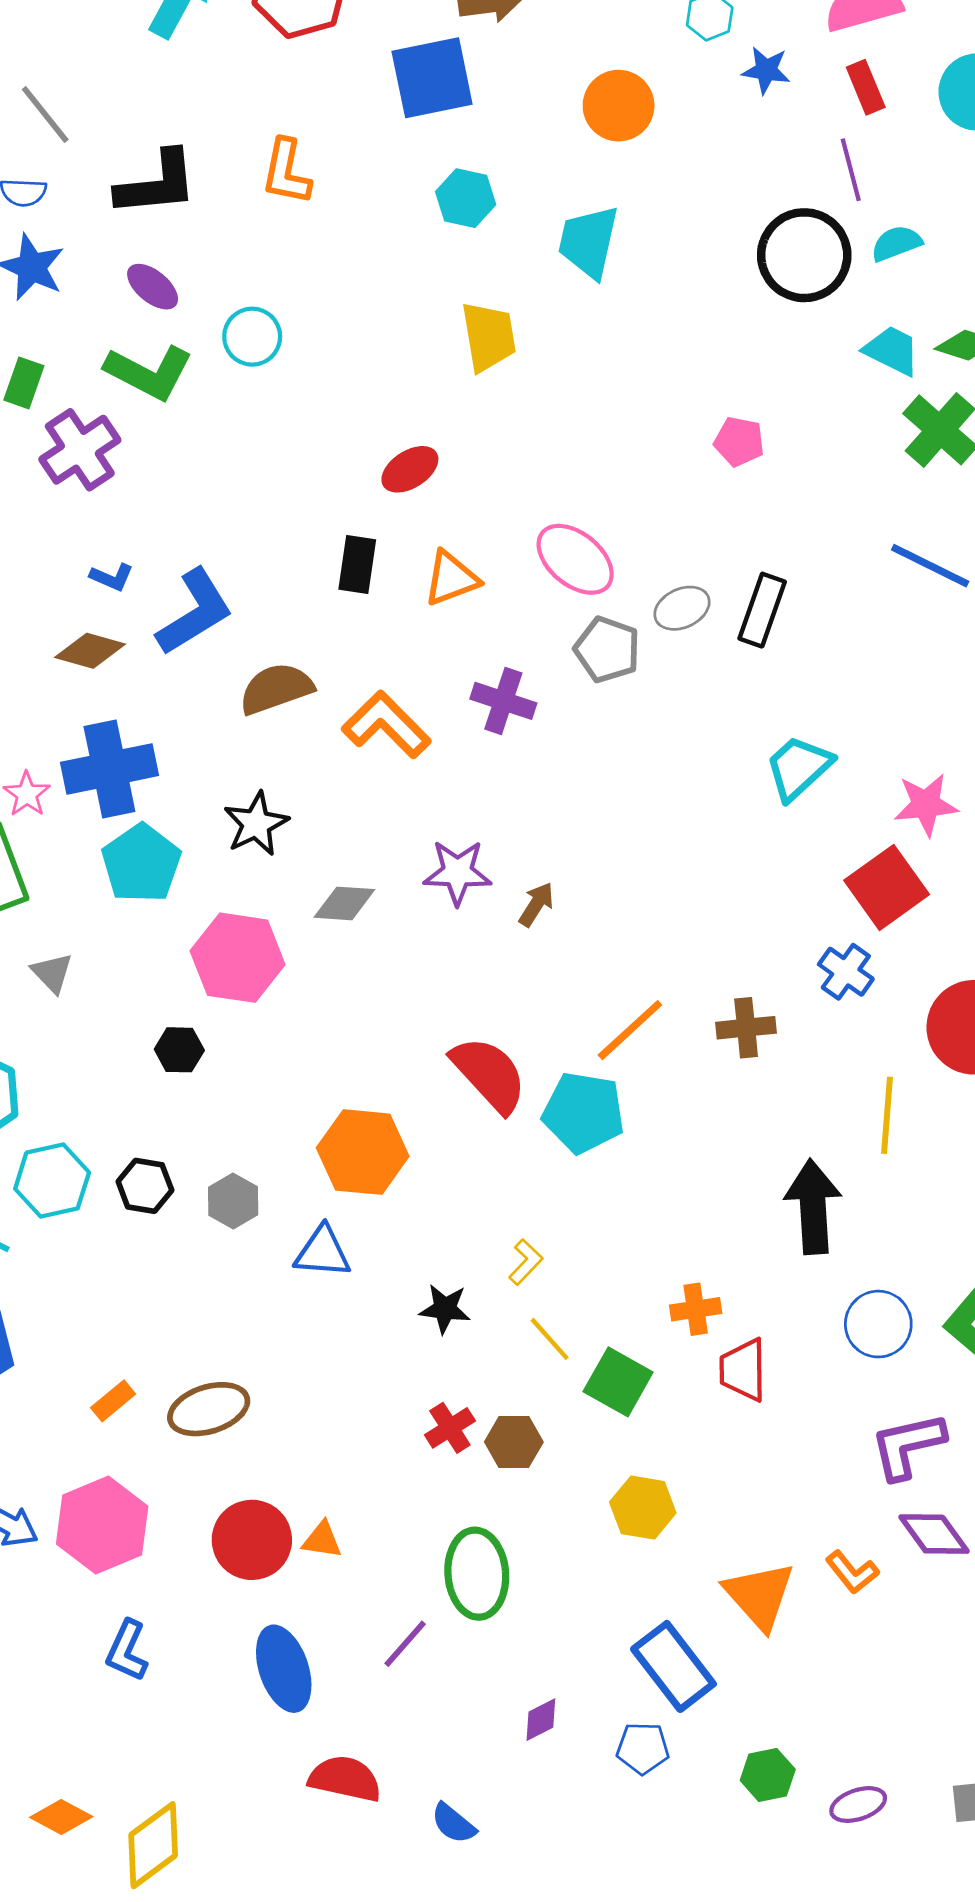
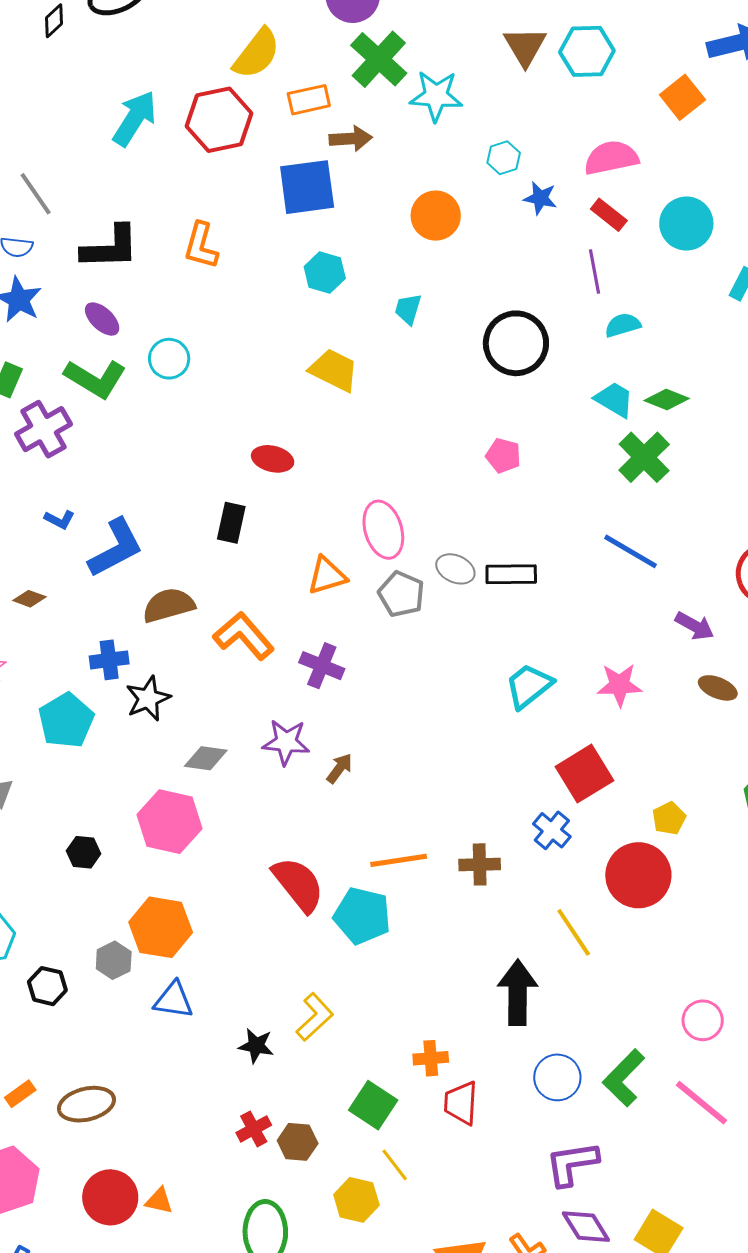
red rectangle: (866, 87) -> (609, 215), turned -33
cyan trapezoid: (588, 242) -> (408, 309), size x0.6
black circle: (804, 255) -> (516, 343), moved
yellow trapezoid: (489, 337) -> (334, 370), turned -58
red ellipse: (410, 469) -> (273, 459), turned 42
pink ellipse: (575, 559) -> (383, 530), turned 30
orange triangle: (451, 578) -> (327, 576), moved
gray ellipse: (682, 608) -> (455, 569), turned 45
black rectangle: (762, 610) -> (511, 574), turned 66
brown diamond: (90, 651) -> (29, 599), moved, size x0.7
purple cross: (503, 701) -> (322, 666), moved
blue cross: (109, 769) -> (109, 660), moved, size x0.6
pink star: (926, 805) -> (620, 685), moved
pink hexagon: (238, 958) -> (169, 822), moved
orange line: (630, 1030) -> (399, 860), turned 30
yellow line: (887, 1115) -> (574, 932), turned -42
orange hexagon: (363, 1152) -> (161, 927), moved
black hexagon: (145, 1186) -> (47, 986), moved
yellow L-shape: (526, 1262) -> (315, 1017), size x1.5
yellow line: (550, 1339) -> (395, 1165), moved
yellow hexagon: (643, 1508) -> (356, 1200), moved

